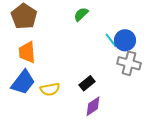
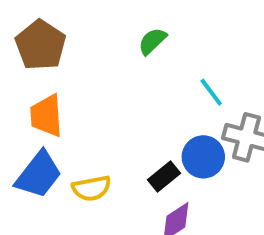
blue circle: (125, 40) -> (203, 157), moved

